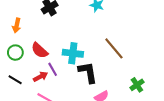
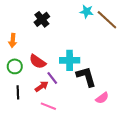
brown line: (114, 48) -> (107, 20), moved
black line: (15, 80) -> (18, 92), turned 64

